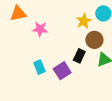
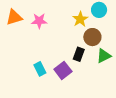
pink star: (40, 29) -> (39, 21), moved

